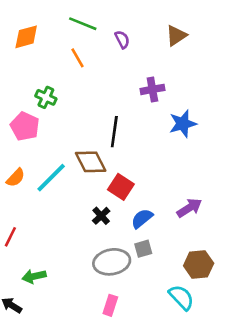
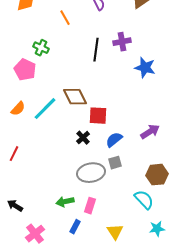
blue star: (183, 124) -> (145, 68), turned 30
black line: (114, 132) -> (96, 50), moved
red square: (121, 187) -> (98, 116), turned -30
green arrow: (34, 276) -> (65, 202), moved

